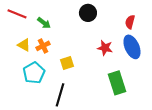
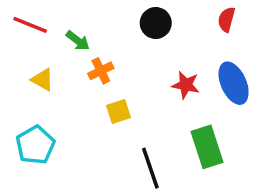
red semicircle: (130, 22) -> (226, 19), moved
orange cross: (43, 46) -> (101, 71), moved
cyan pentagon: (34, 73) -> (35, 145), moved
black line: (60, 95) -> (150, 168), moved, turned -35

